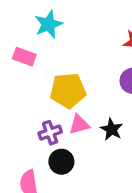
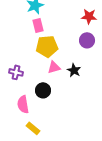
pink rectangle: (24, 57) -> (38, 25), moved, turned 56
purple cross: (50, 133) -> (16, 72), moved, turned 32

